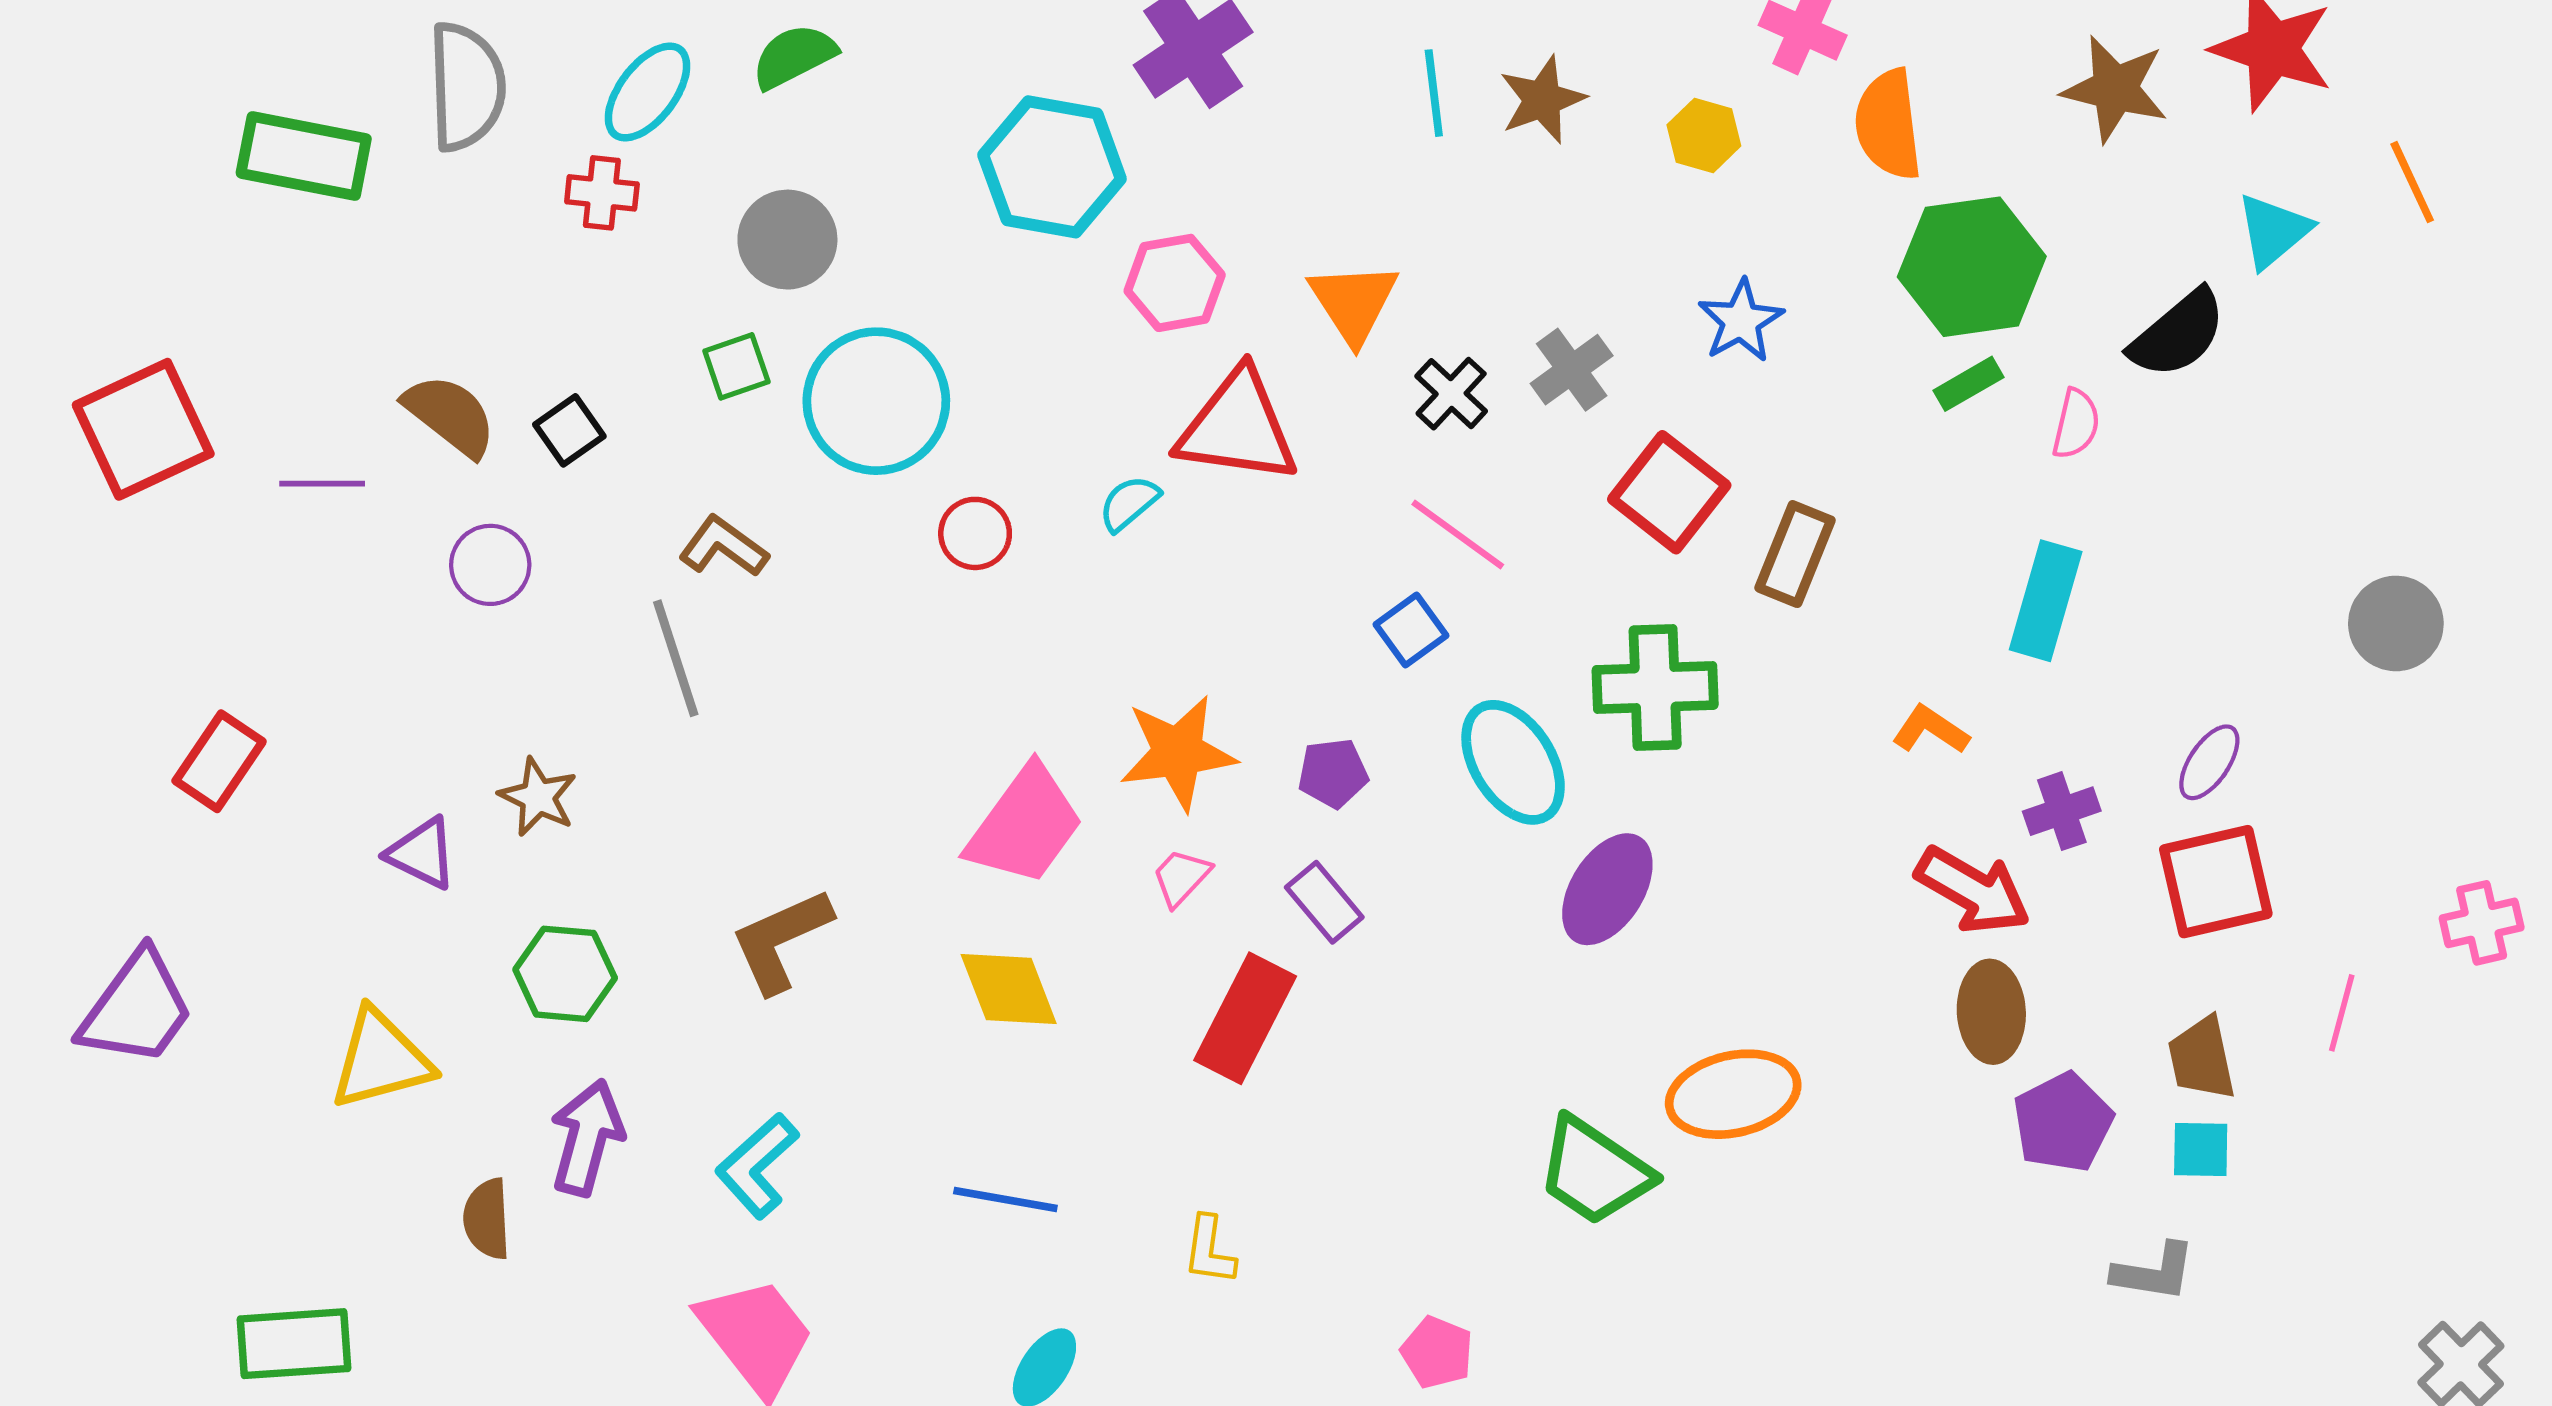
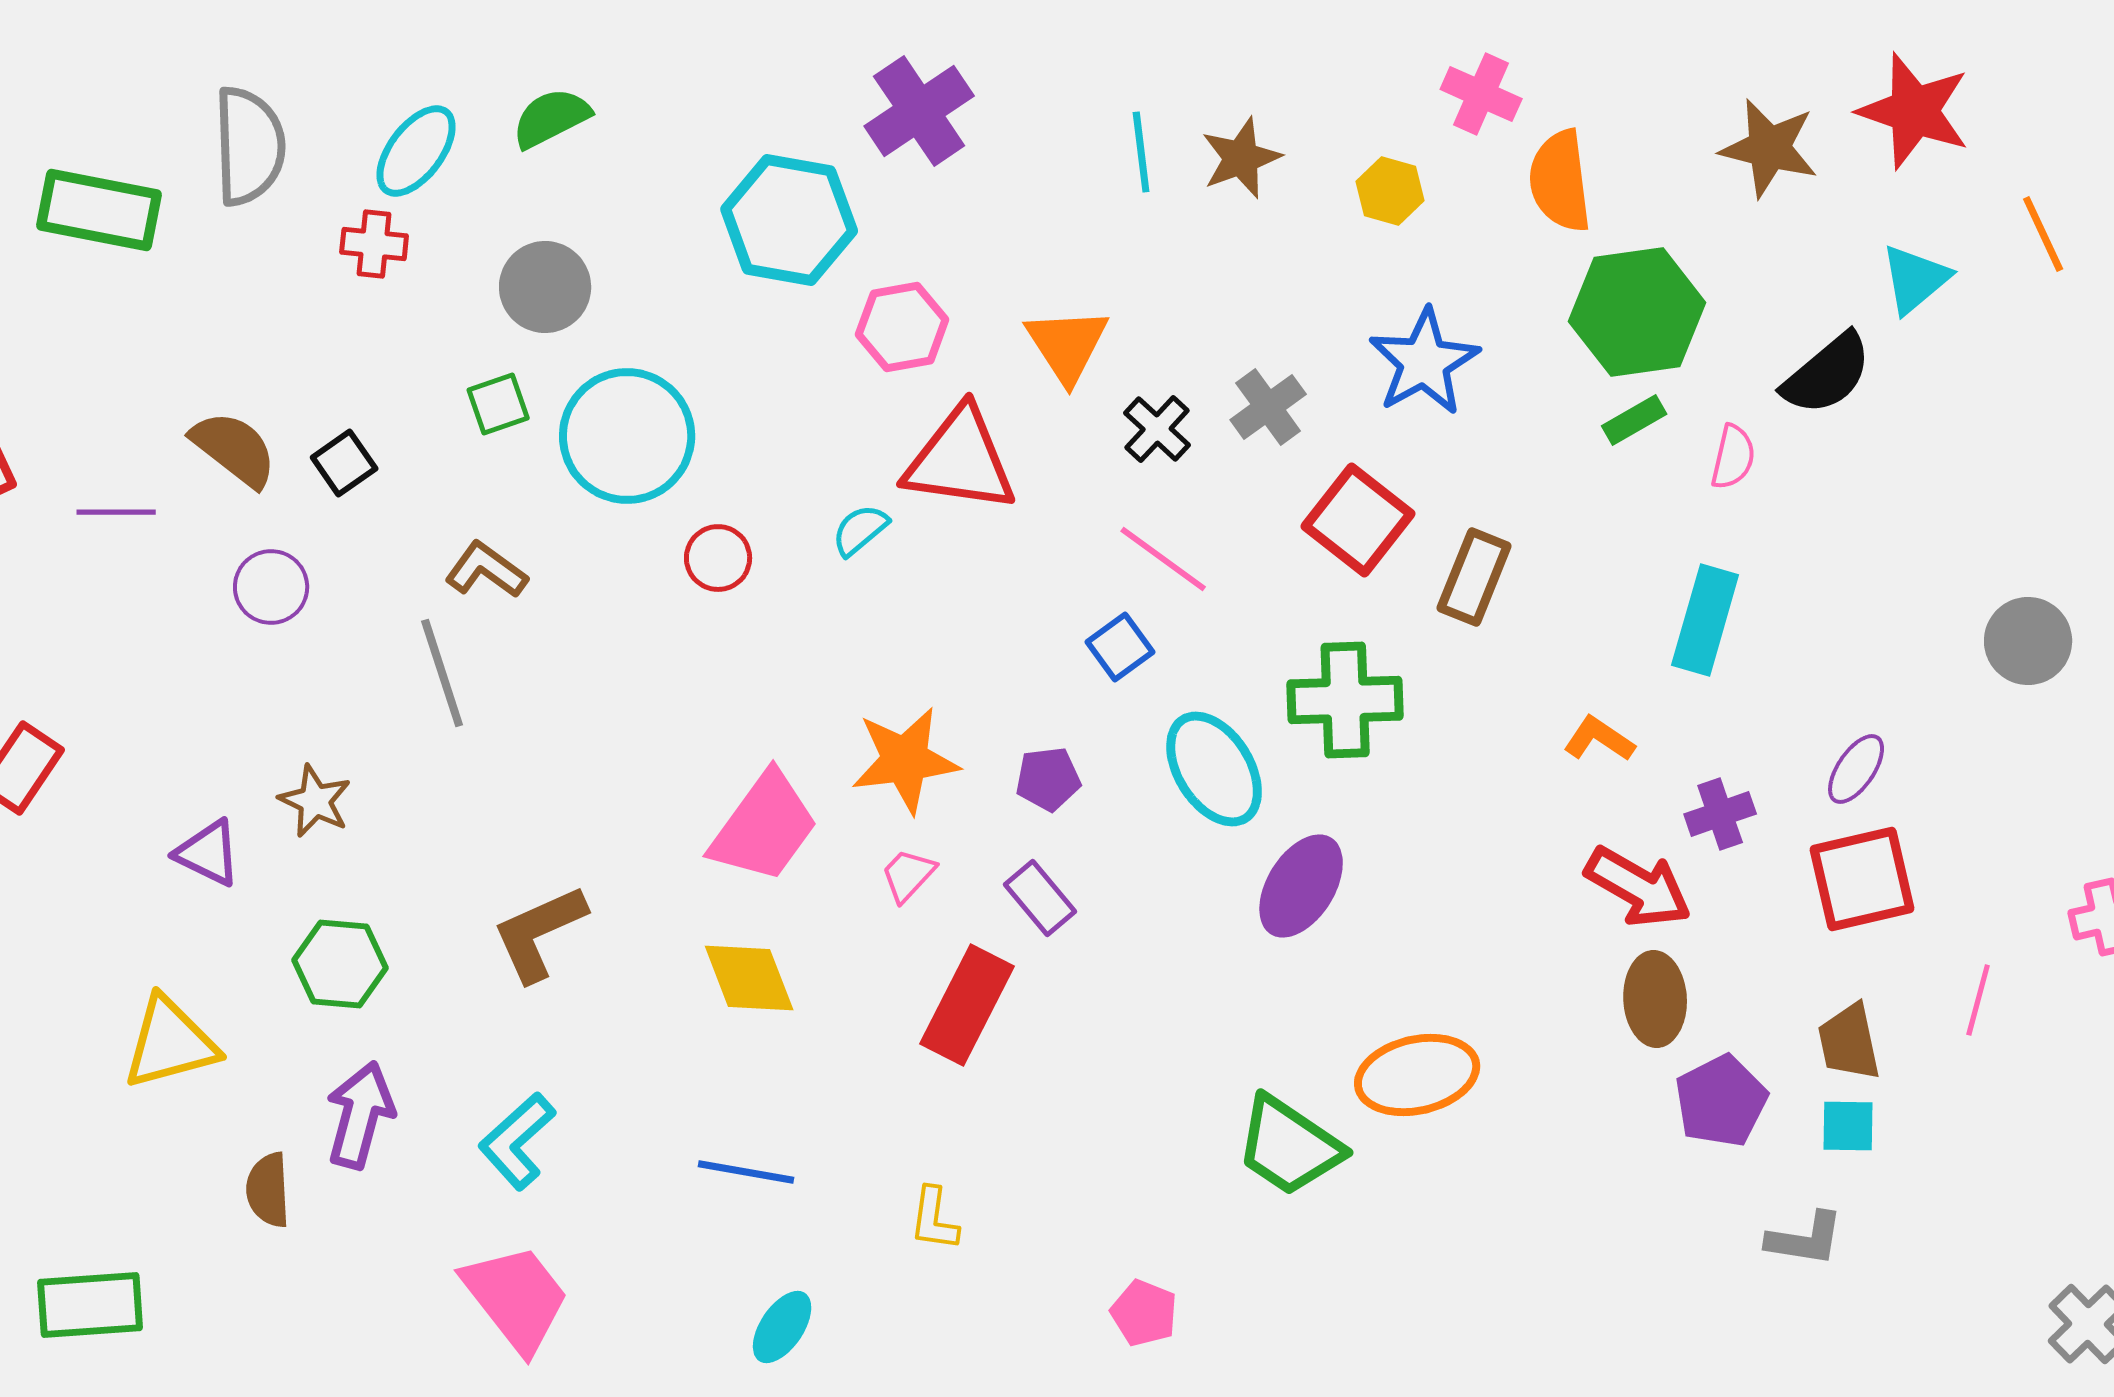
blue star: (1741, 321) -> (1424, 362), size x1.4

